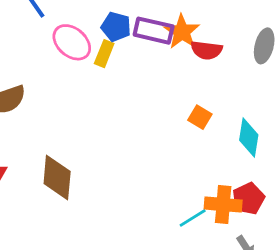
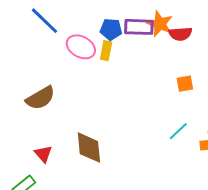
orange square: (200, 117) -> (185, 84), turned -30
cyan line: (193, 218) -> (178, 131), moved

